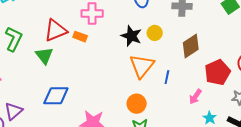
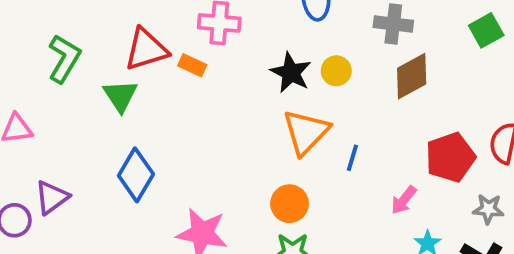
brown diamond: (191, 46) -> (412, 76), moved
blue diamond: (56, 96) -> (136, 175), turned -64

